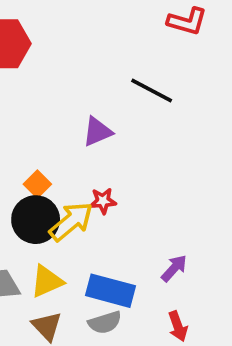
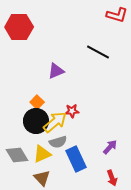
purple triangle: (97, 132) -> (56, 71), moved
blue rectangle: (110, 291) -> (76, 159), turned 50
gray semicircle: (105, 322) -> (58, 142), moved

